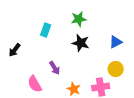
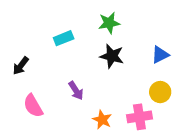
cyan rectangle: (46, 30) -> (64, 38), turned 48
pink semicircle: (35, 84) -> (33, 106), moved

